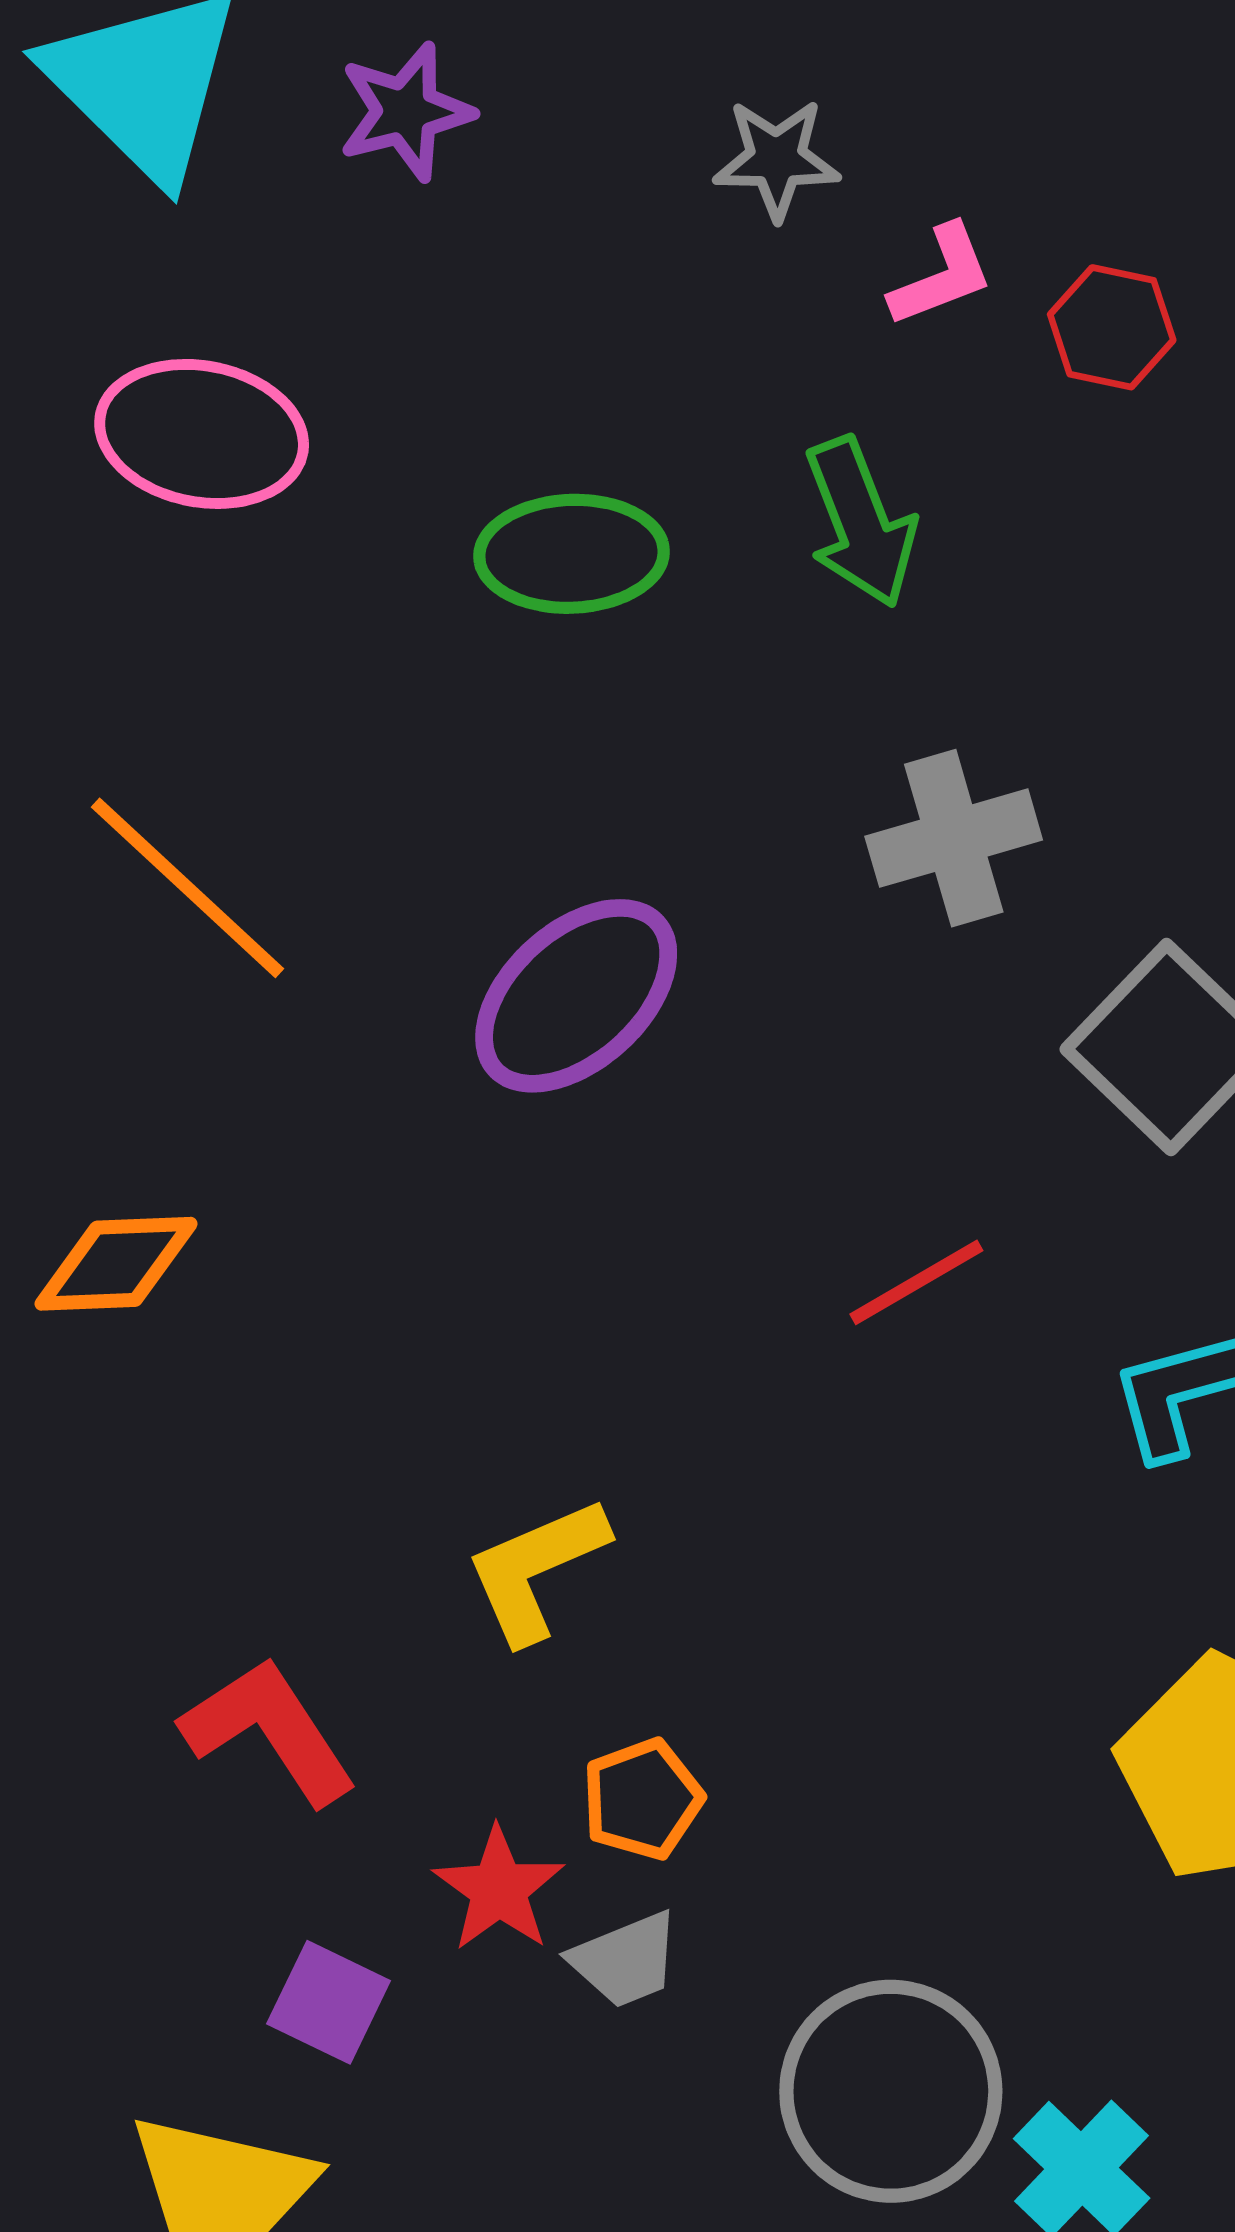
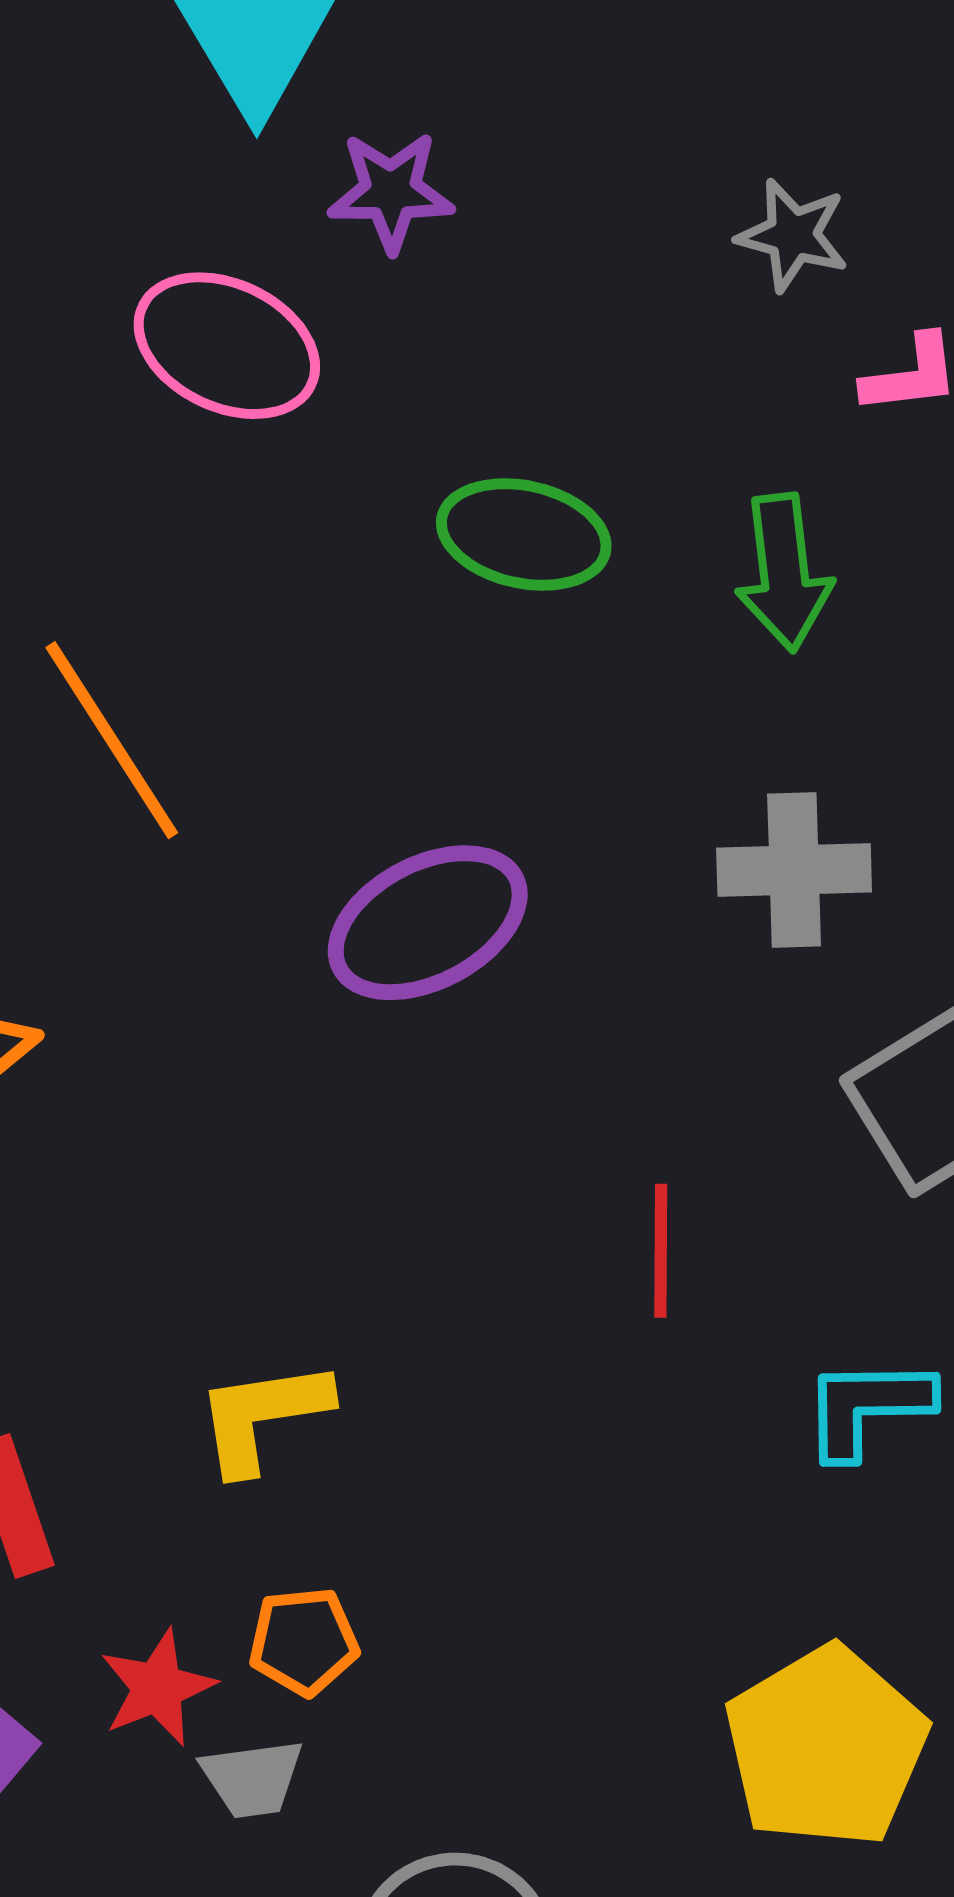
purple star: (406, 112) -> (391, 192), moved
red line: (916, 1282) -> (661, 1251), turned -74

